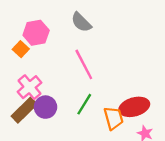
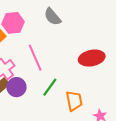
pink line: (84, 64) -> (35, 58), moved
red ellipse: (134, 107) -> (92, 58), moved

